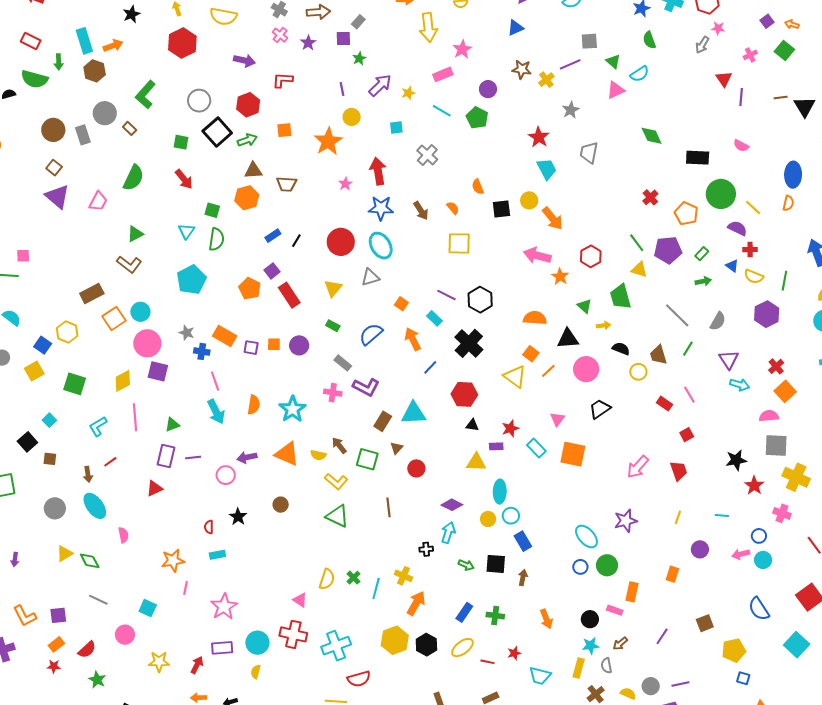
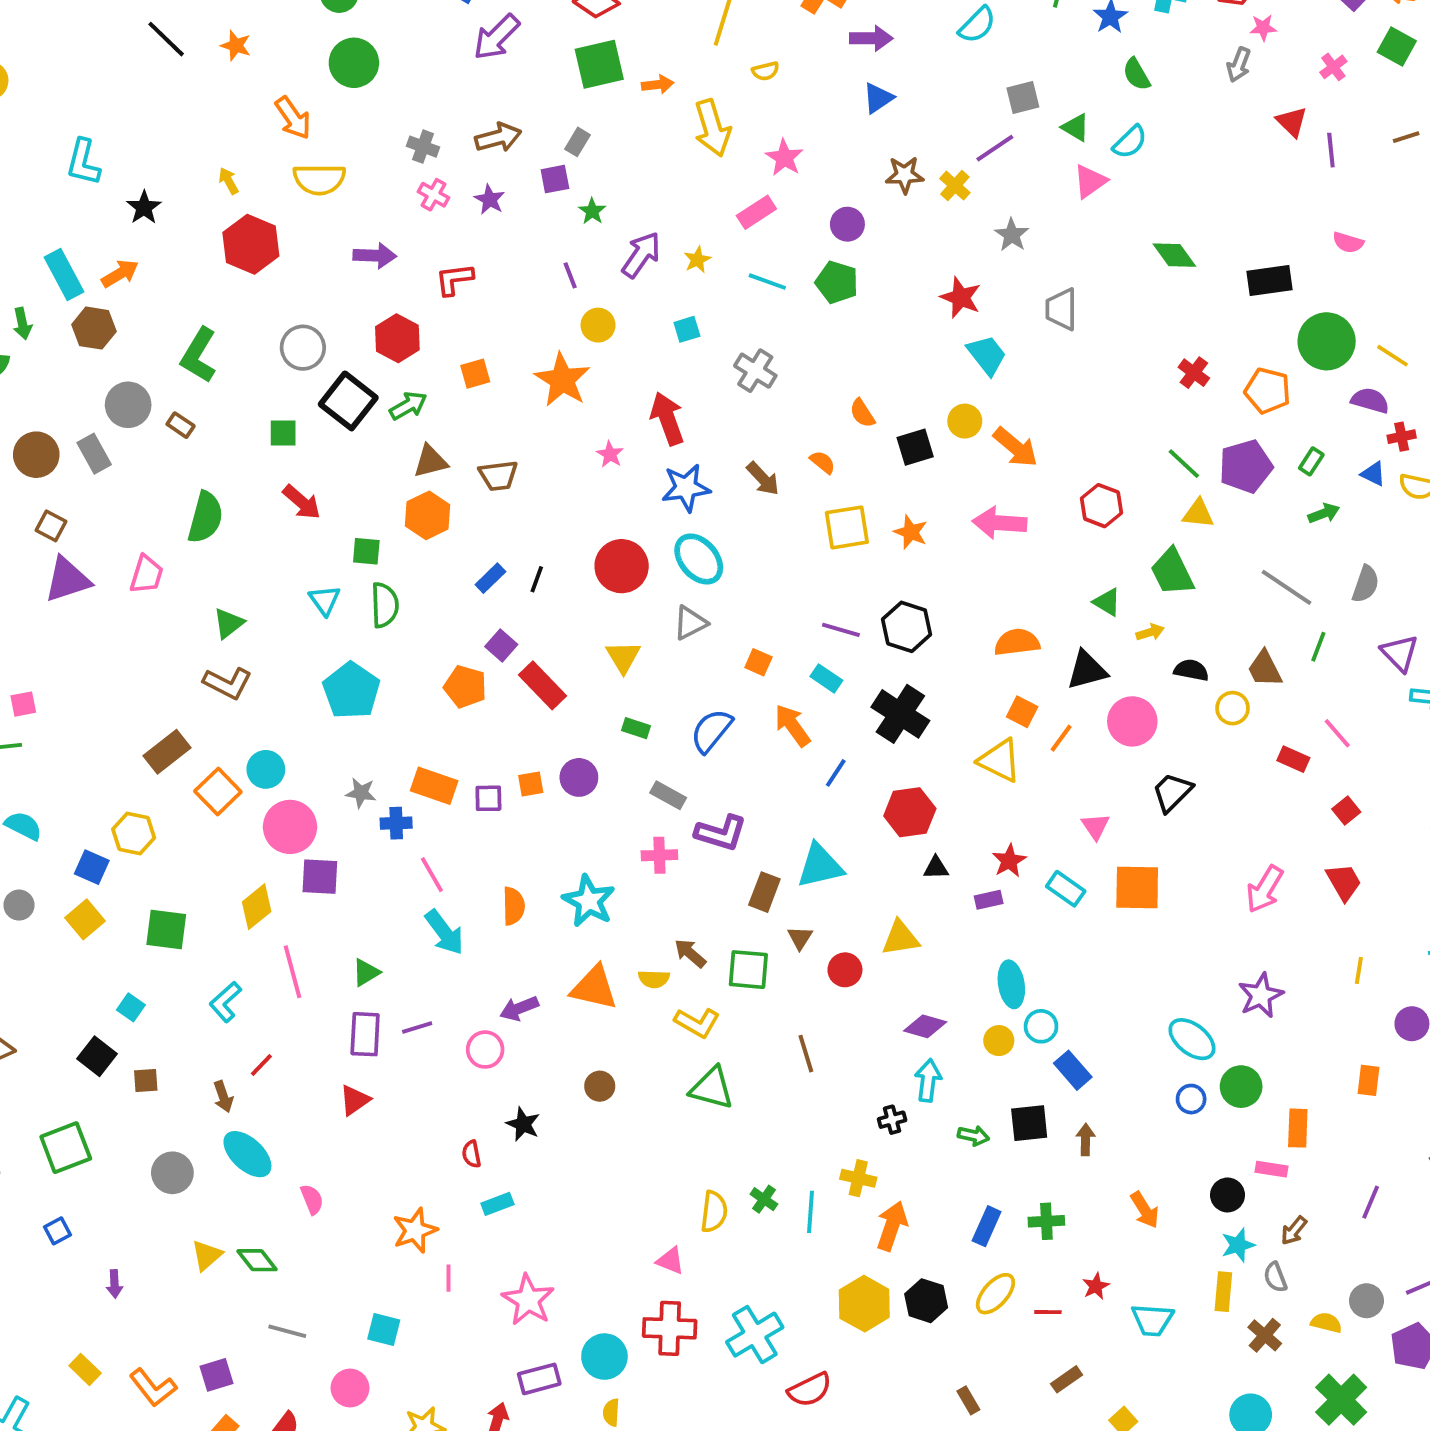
purple triangle: (57, 196) -> (67, 580), turned -48
orange star: (560, 277) -> (911, 532), moved
yellow triangle: (476, 462) -> (900, 938), moved

